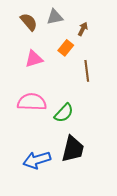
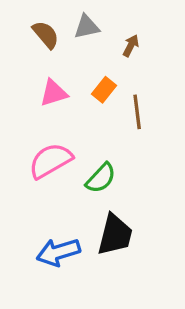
orange rectangle: (66, 48) -> (104, 90), moved
pink semicircle: (32, 102) -> (50, 161), turned -32

